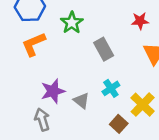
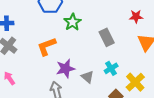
green star: (72, 23) -> (73, 22), moved
orange L-shape: (34, 44) -> (47, 46), moved

